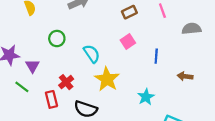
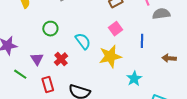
gray semicircle: (191, 29) -> (161, 14), moved
purple triangle: (32, 66) -> (37, 59), moved
yellow star: (107, 79) -> (110, 56), moved, turned 30
red cross: (66, 82) -> (61, 59), moved

